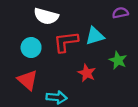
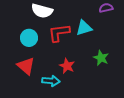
green star: (118, 60) -> (101, 58), moved
red star: (87, 73) -> (67, 66), moved

